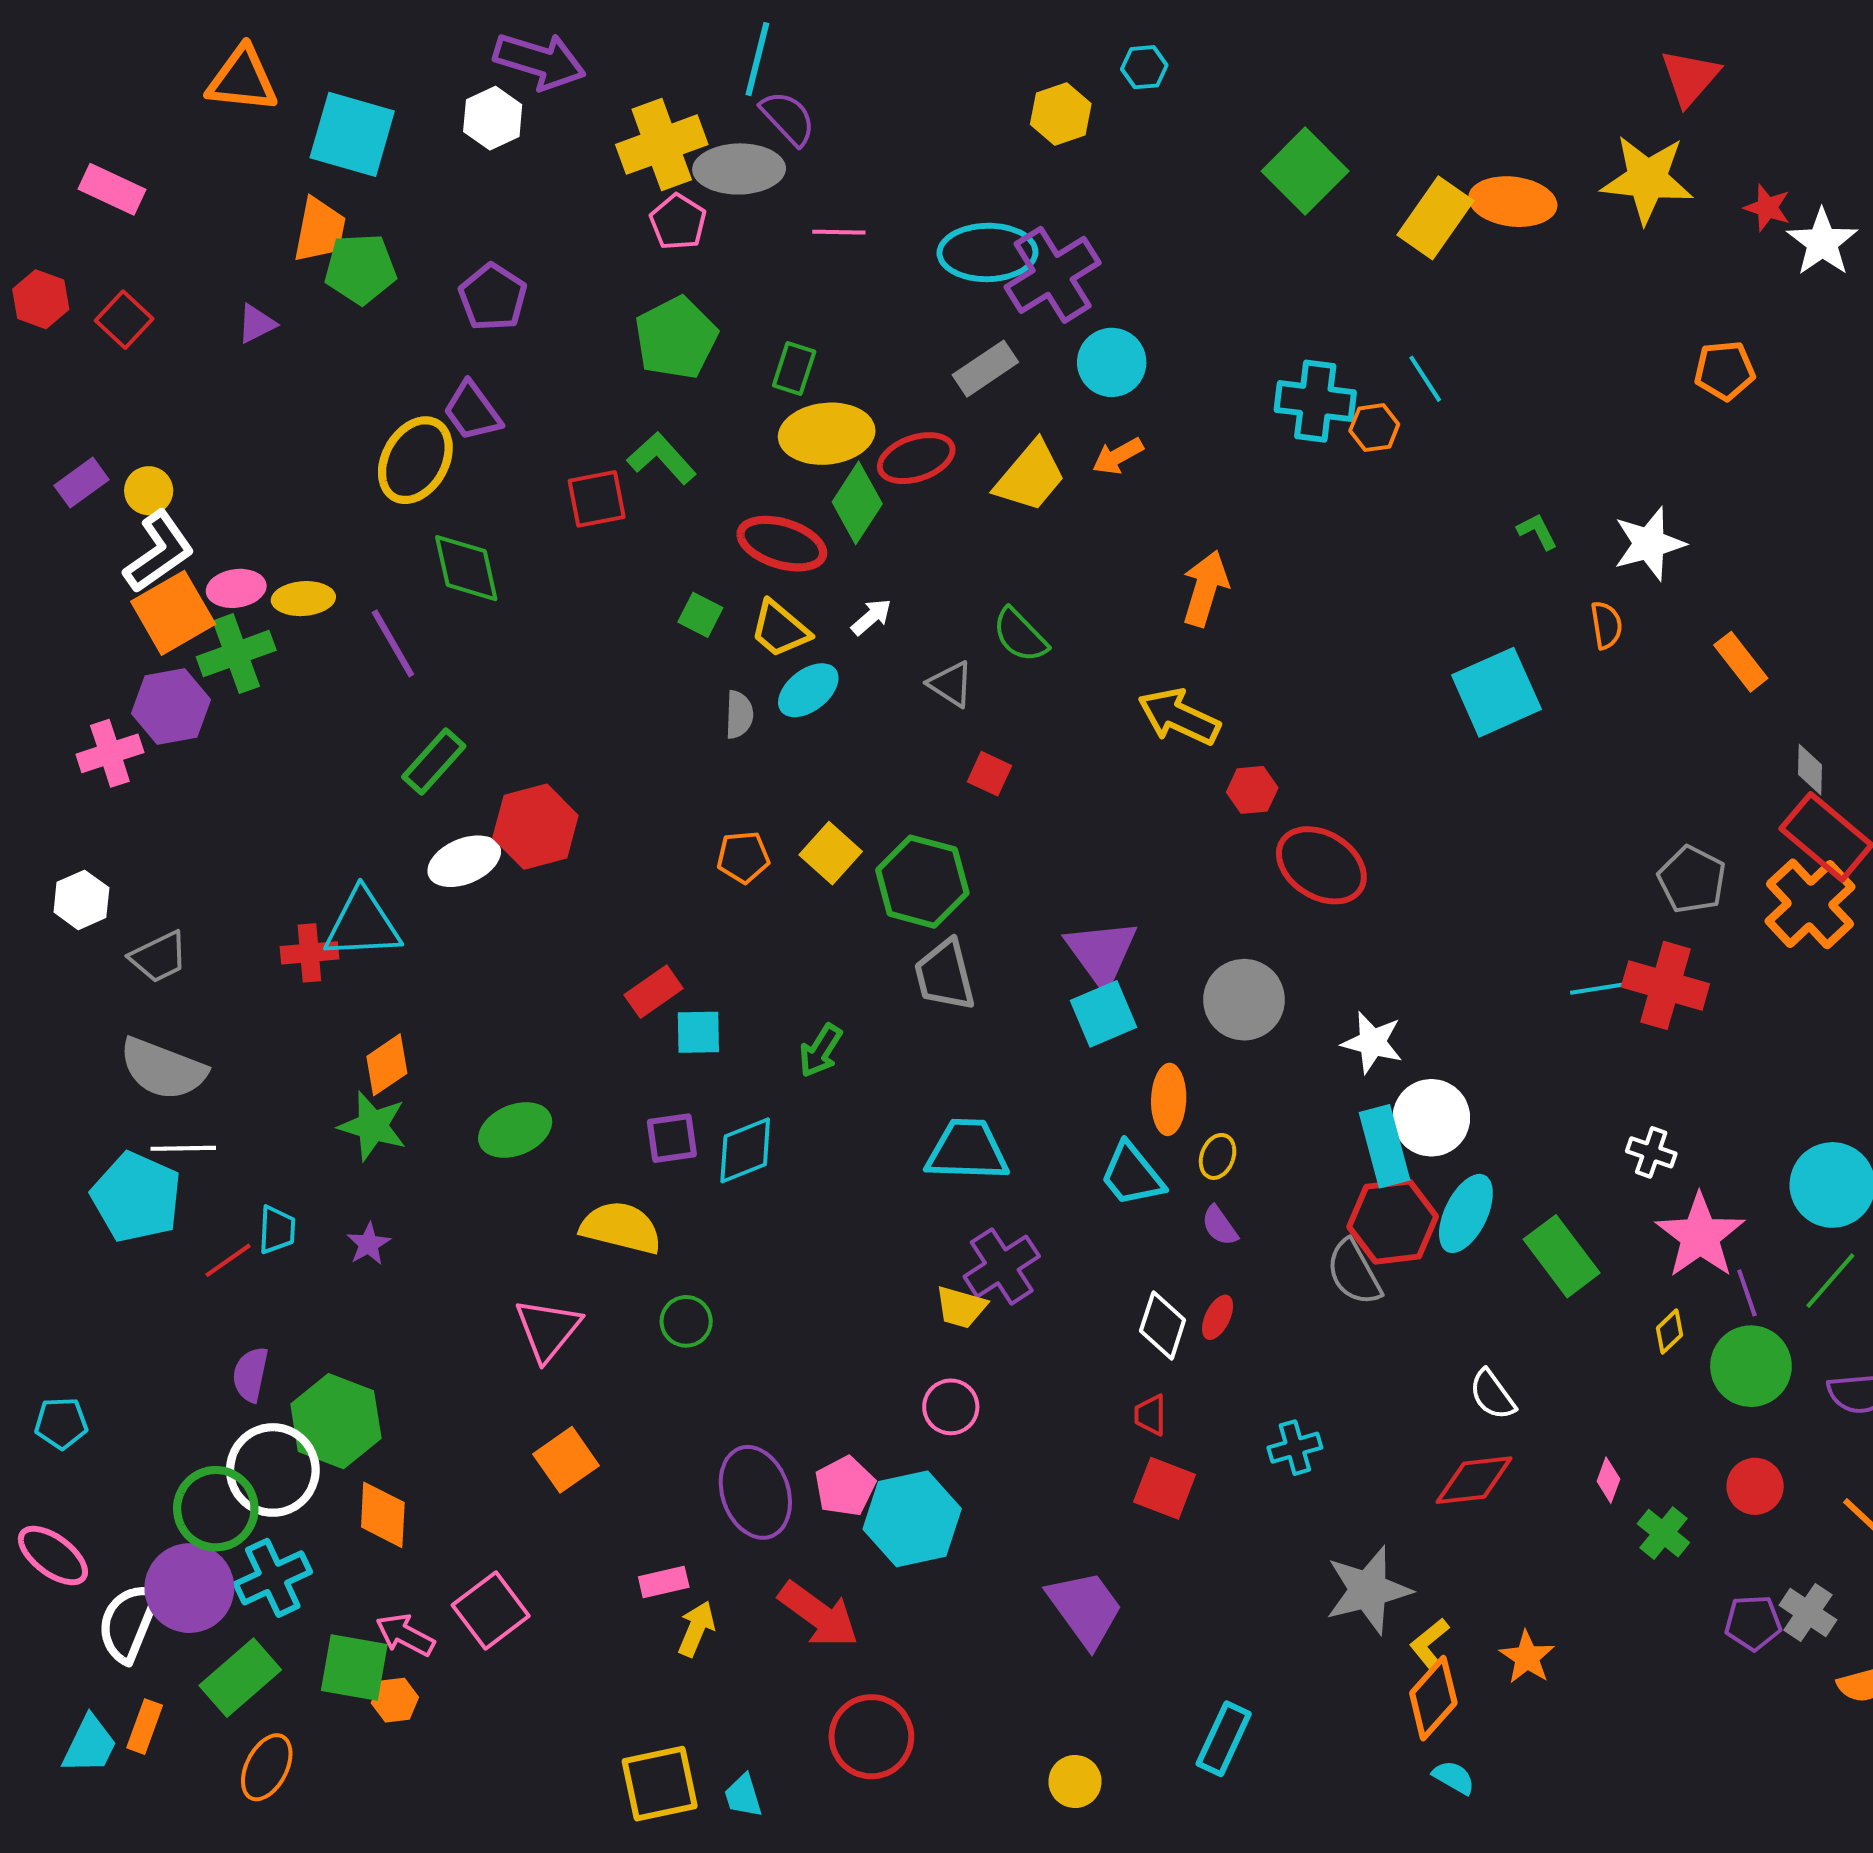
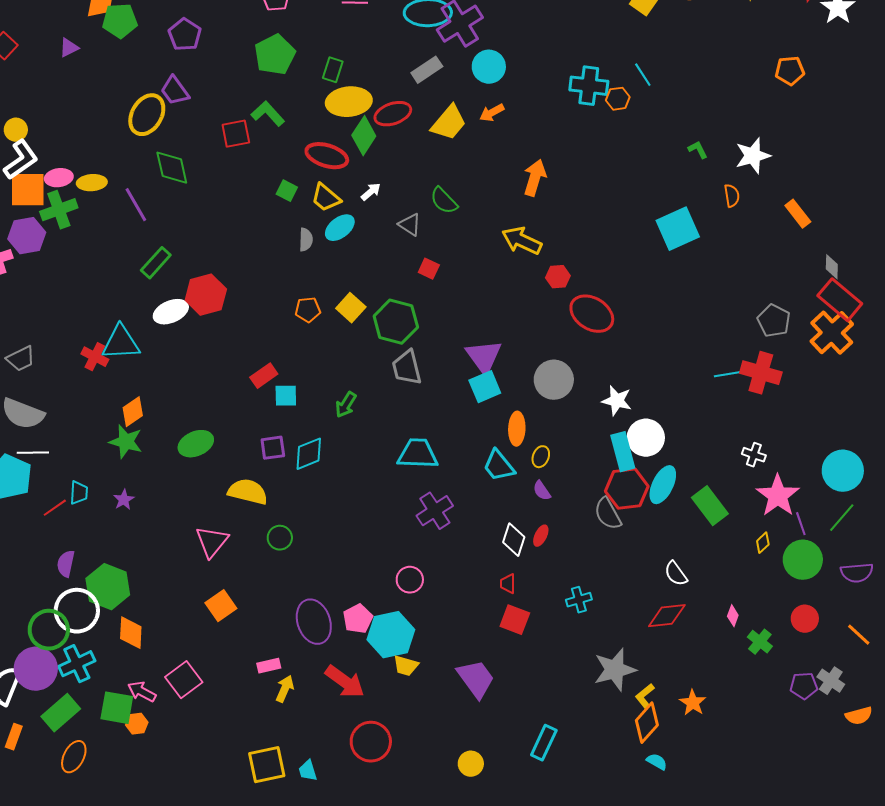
orange square: (173, 613) -> (28, 190), turned 30
red cross: (309, 953) -> (95, 357), turned 32
yellow trapezoid: (961, 1307) -> (406, 666), moved

